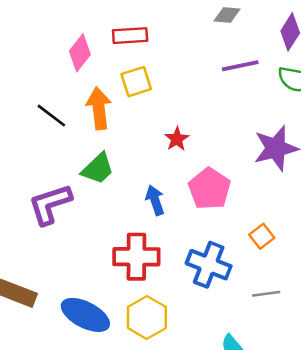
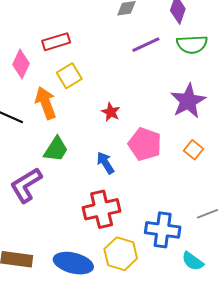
orange square: (262, 236) -> (194, 150), moved
blue cross: (209, 265) -> (163, 230), moved

